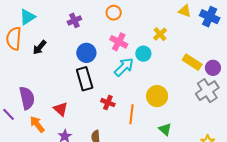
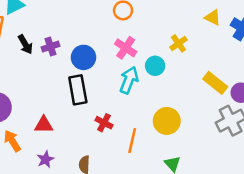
purple cross: (74, 20) -> (51, 47), moved
black arrow: (40, 47) -> (25, 44), turned -77
cyan arrow: (124, 67) -> (129, 80), turned -30
red triangle: (61, 109) -> (44, 125), turned -49

